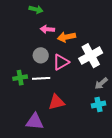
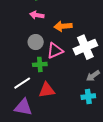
pink arrow: (47, 29) -> (37, 15), moved
green cross: (20, 78) -> (40, 64), moved
white line: (41, 78) -> (22, 83), moved, turned -36

